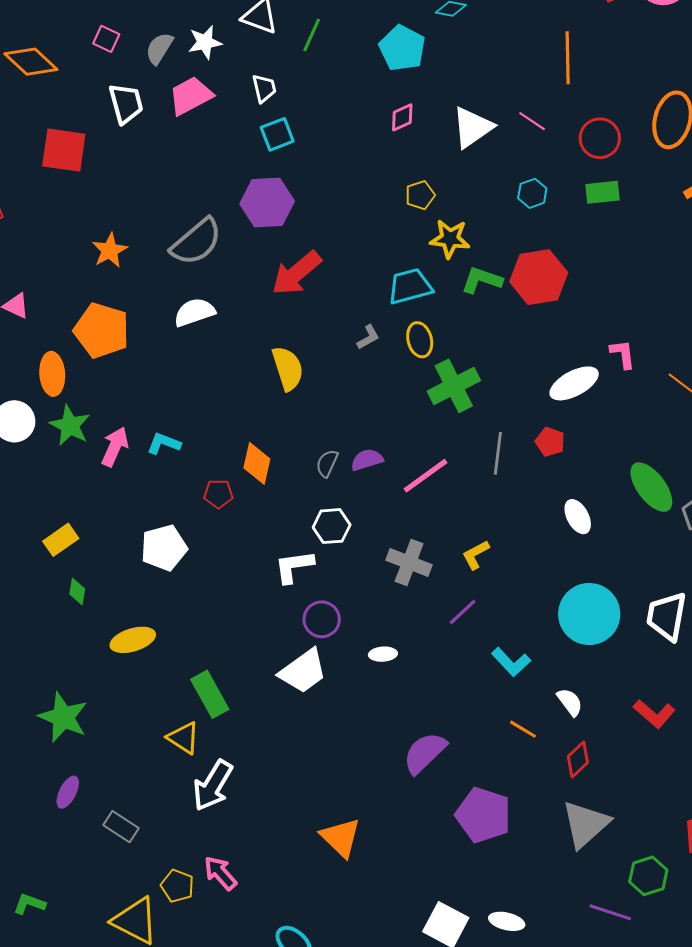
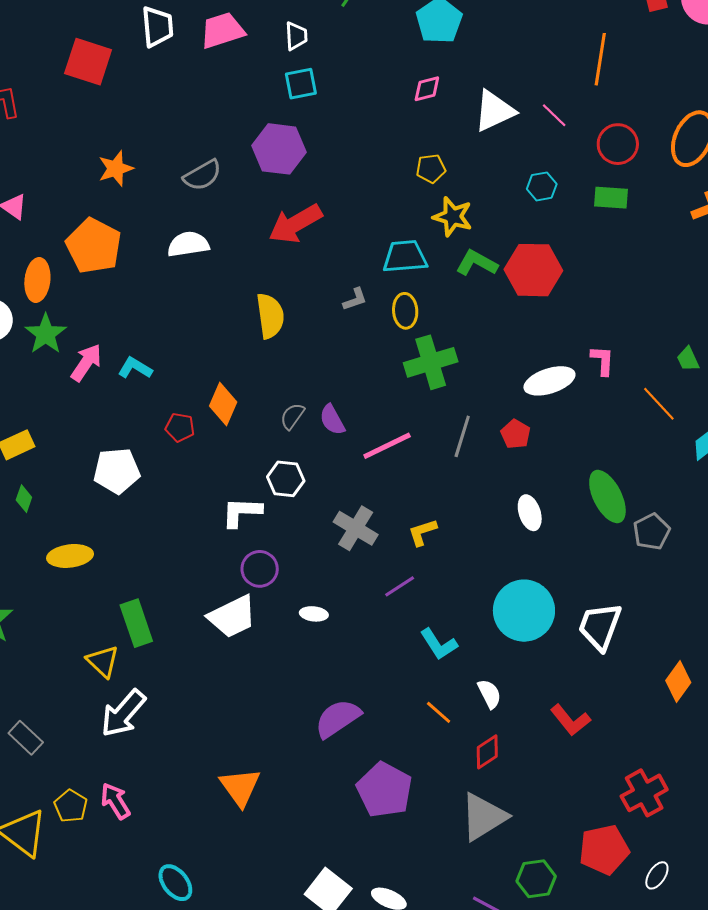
gray semicircle: (196, 242) -> (202, 175), size x0.7
purple semicircle: (367, 460) -> (332, 420), turned -112

